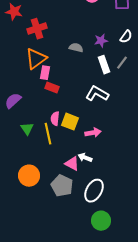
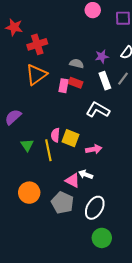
pink rectangle: (45, 73) -> (63, 86), moved
red rectangle: (52, 88) -> (76, 83), moved

